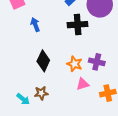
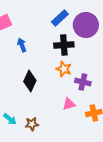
orange star: (75, 64) -> (64, 69), moved
brown star: (41, 93) -> (32, 124), moved

